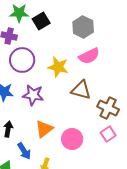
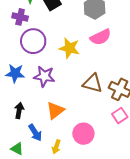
brown triangle: (81, 90) -> (93, 83), moved
pink circle: (72, 139) -> (83, 134), moved

